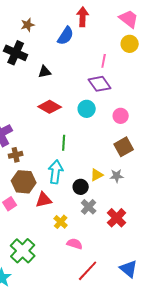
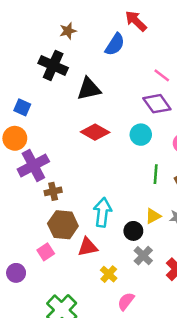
red arrow: (83, 17) -> (136, 21), turned -48
pink line: (104, 61) -> (162, 75), turned -64
black triangle: (45, 72) -> (89, 89), size x1.5
green line: (64, 143) -> (156, 174), moved
pink semicircle: (75, 244) -> (126, 301), turned -70

